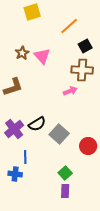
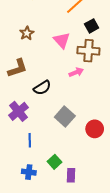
pink triangle: (42, 56) -> (62, 40), moved
black semicircle: (37, 124) -> (42, 88), moved
green square: (65, 173) -> (55, 162), moved
blue cross: (15, 174) -> (29, 172), moved

